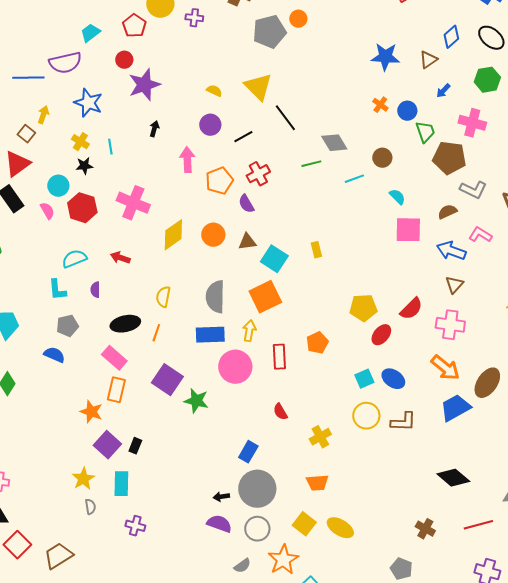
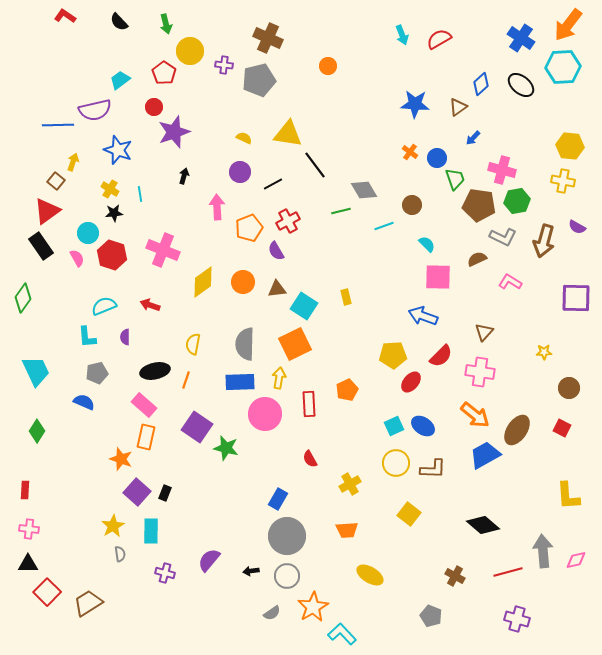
gray pentagon: (269, 32) -> (259, 80), moved
green hexagon: (487, 80) -> (517, 201), moved
yellow triangle: (258, 87) -> (288, 134), turned -36
blue arrow: (451, 251) -> (423, 316), moved
black arrow: (221, 497) -> (251, 571), moved
purple semicircle: (219, 524) -> (209, 560), moved, turned -70
yellow square: (304, 524) -> (409, 514), moved

